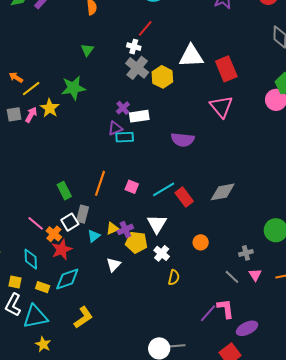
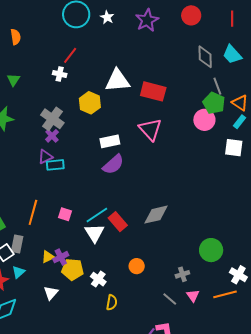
gray cross: (137, 68) -> (52, 119), moved
red rectangle: (226, 69) -> (153, 91), turned -50
white rectangle: (139, 116) -> (110, 141), moved
purple semicircle: (183, 140) -> (113, 164), turned -45
white triangle: (157, 224) -> (94, 233), moved
cyan triangle: (94, 236) -> (18, 272), moved

